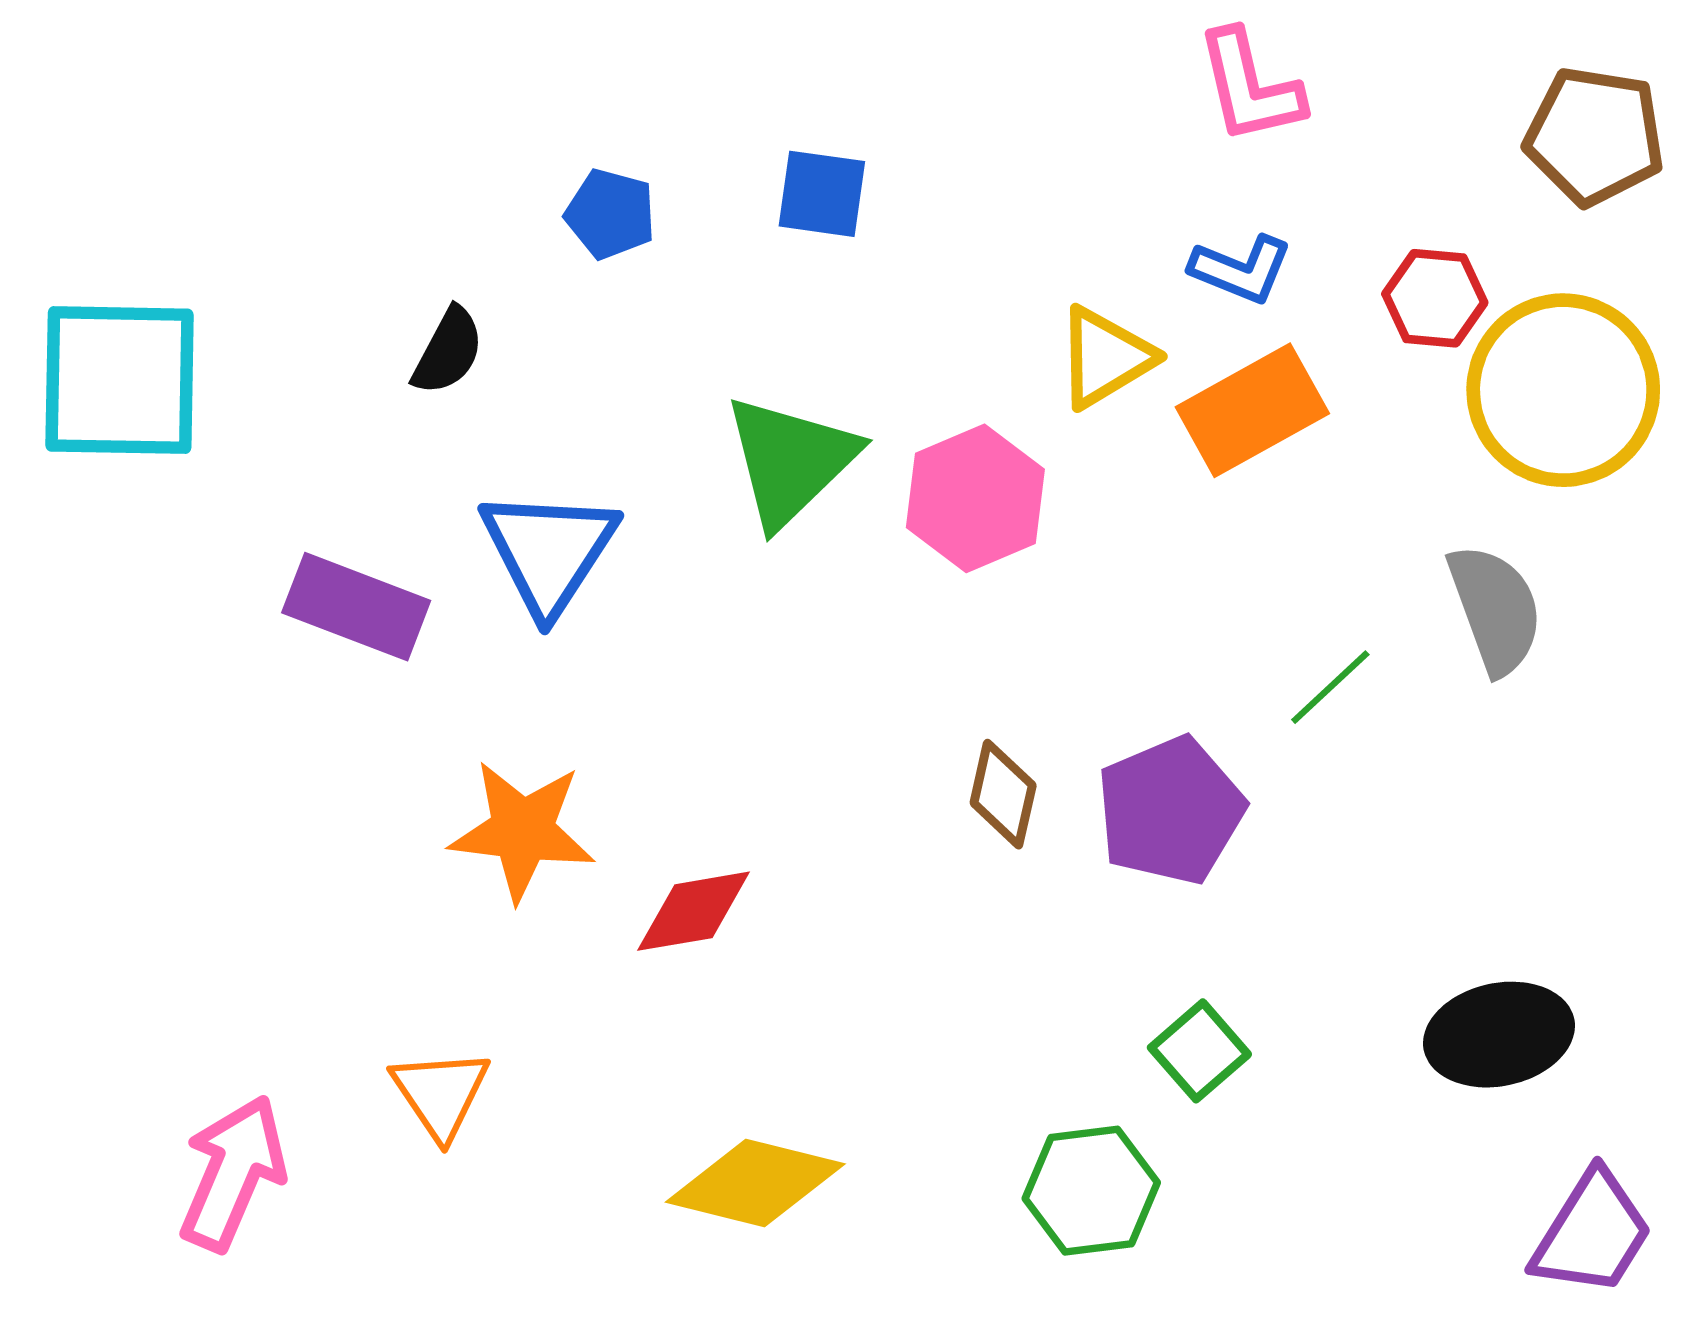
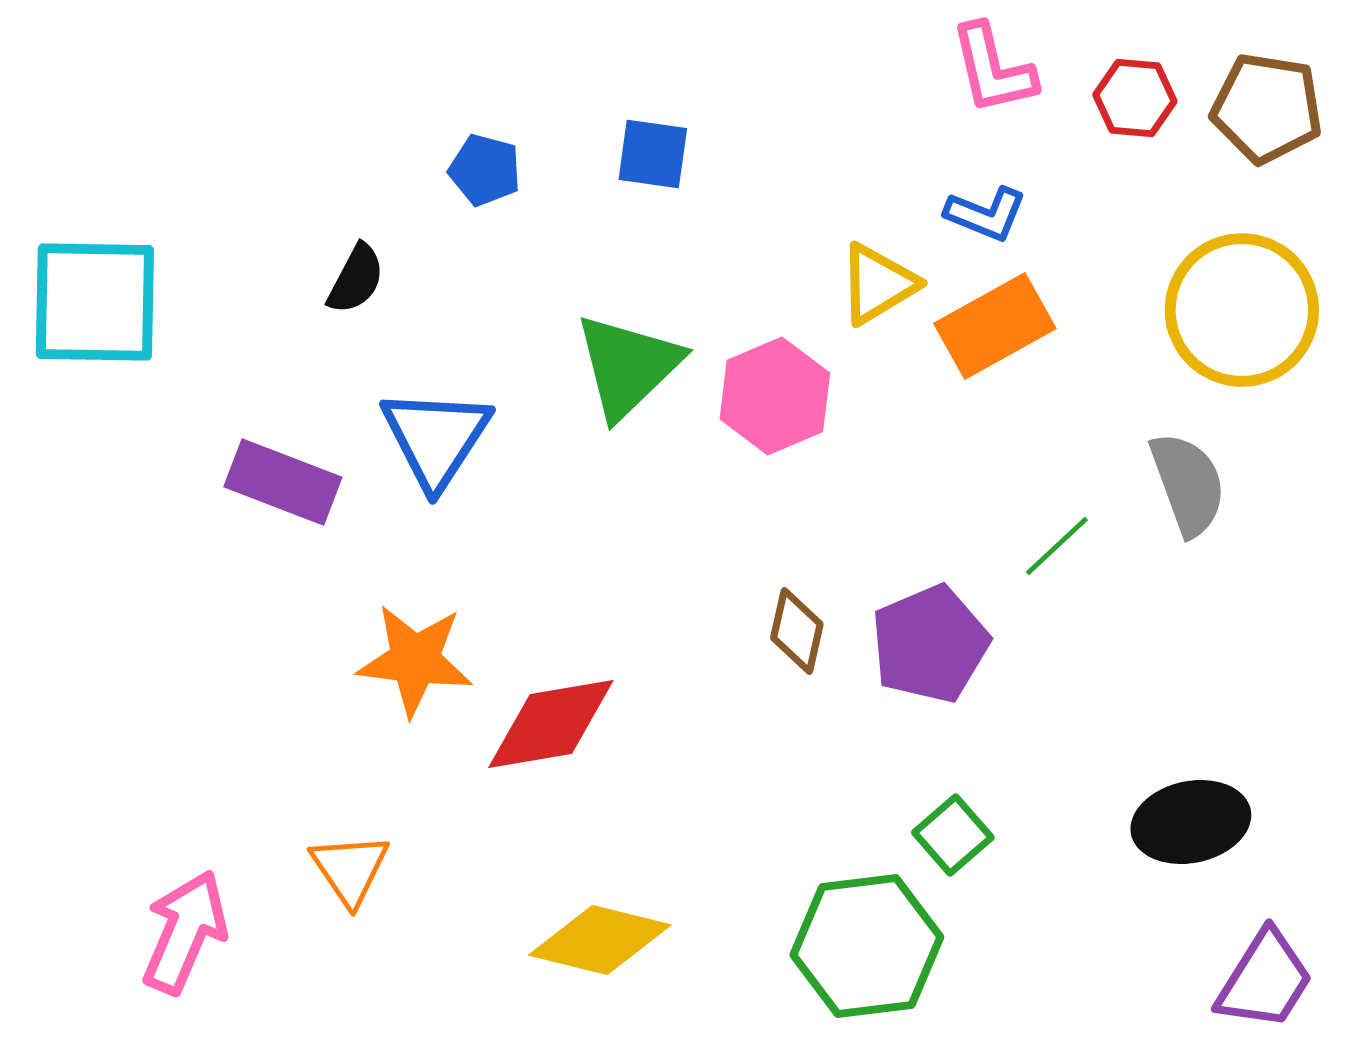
red hexagon: (1435, 298) -> (1135, 98), moved
red diamond: (693, 911) -> (551, 724), size x1.4
green hexagon: (1091, 1191) -> (867, 946), size x1.4

